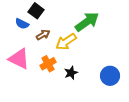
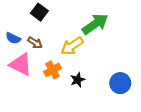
blue semicircle: (22, 24) -> (13, 38), moved
brown arrow: (43, 35) -> (35, 43), moved, turned 64

